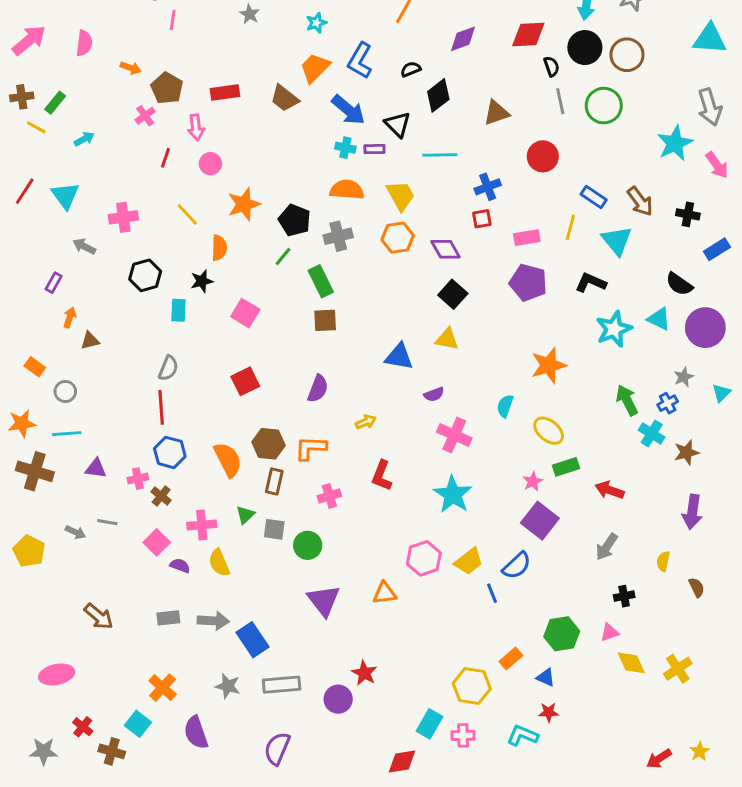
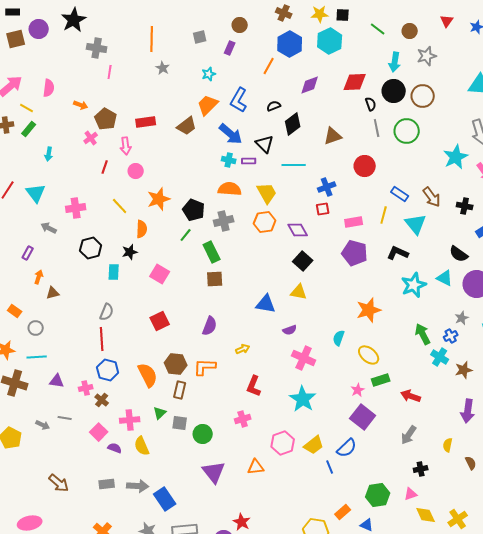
brown trapezoid: (284, 98) -> (187, 126), turned -75
yellow line: (36, 127) -> (27, 108), moved
cyan arrow: (84, 139) -> (49, 154), turned 128
pink cross: (329, 496) -> (243, 419), moved

